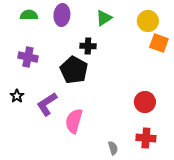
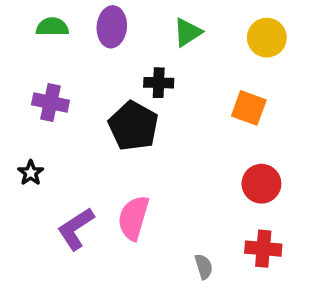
orange square: (159, 43) -> (249, 108), moved
purple L-shape: (47, 104) -> (76, 229), moved

